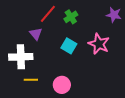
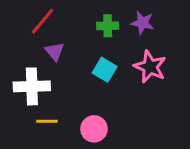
red line: (48, 14) -> (42, 21), moved
purple star: (114, 15) -> (143, 23), moved
green cross: (71, 17) -> (108, 26), turned 32

